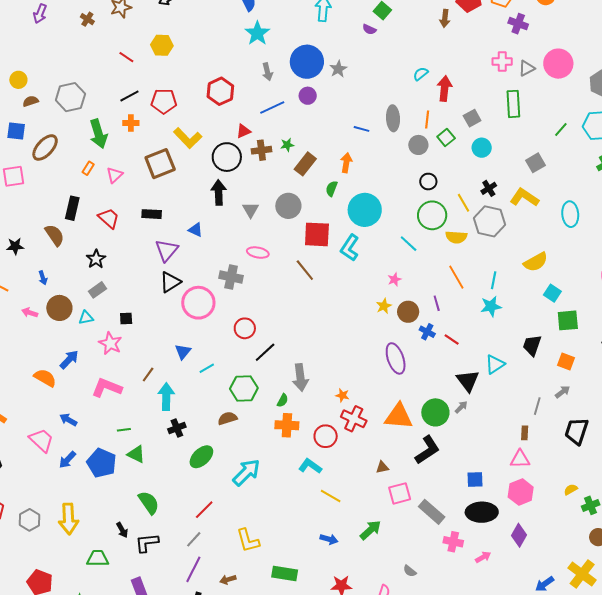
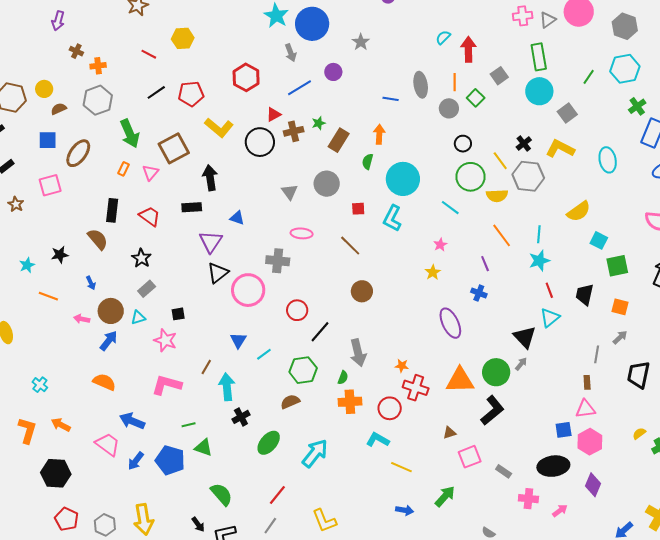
brown cross: (87, 19) -> (76, 51), moved
blue circle: (307, 62) -> (312, 24), moved
orange cross: (131, 123) -> (98, 66), moved
cyan circle: (482, 148) -> (539, 91), moved, size x1.4
brown square: (160, 164) -> (174, 148), moved
black arrow: (219, 192) -> (210, 178), moved
red square: (317, 234) -> (358, 209), size x0.5
brown circle: (408, 312) -> (362, 291), moved
red line: (452, 340) -> (549, 290), moved, turned 42
blue arrow: (69, 360) -> (109, 341), moved
blue arrow: (68, 420) -> (132, 421), size x1.4
blue square: (475, 479) -> (564, 430), moved
gray rectangle: (432, 512) -> (504, 471), size x0.6

